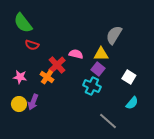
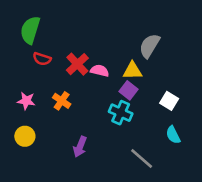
green semicircle: (23, 23) -> (30, 30), turned 55
red cross: (57, 65) -> (77, 64), moved
purple arrow: (33, 102) -> (80, 147), moved
cyan semicircle: (132, 103) -> (173, 135), turned 112

